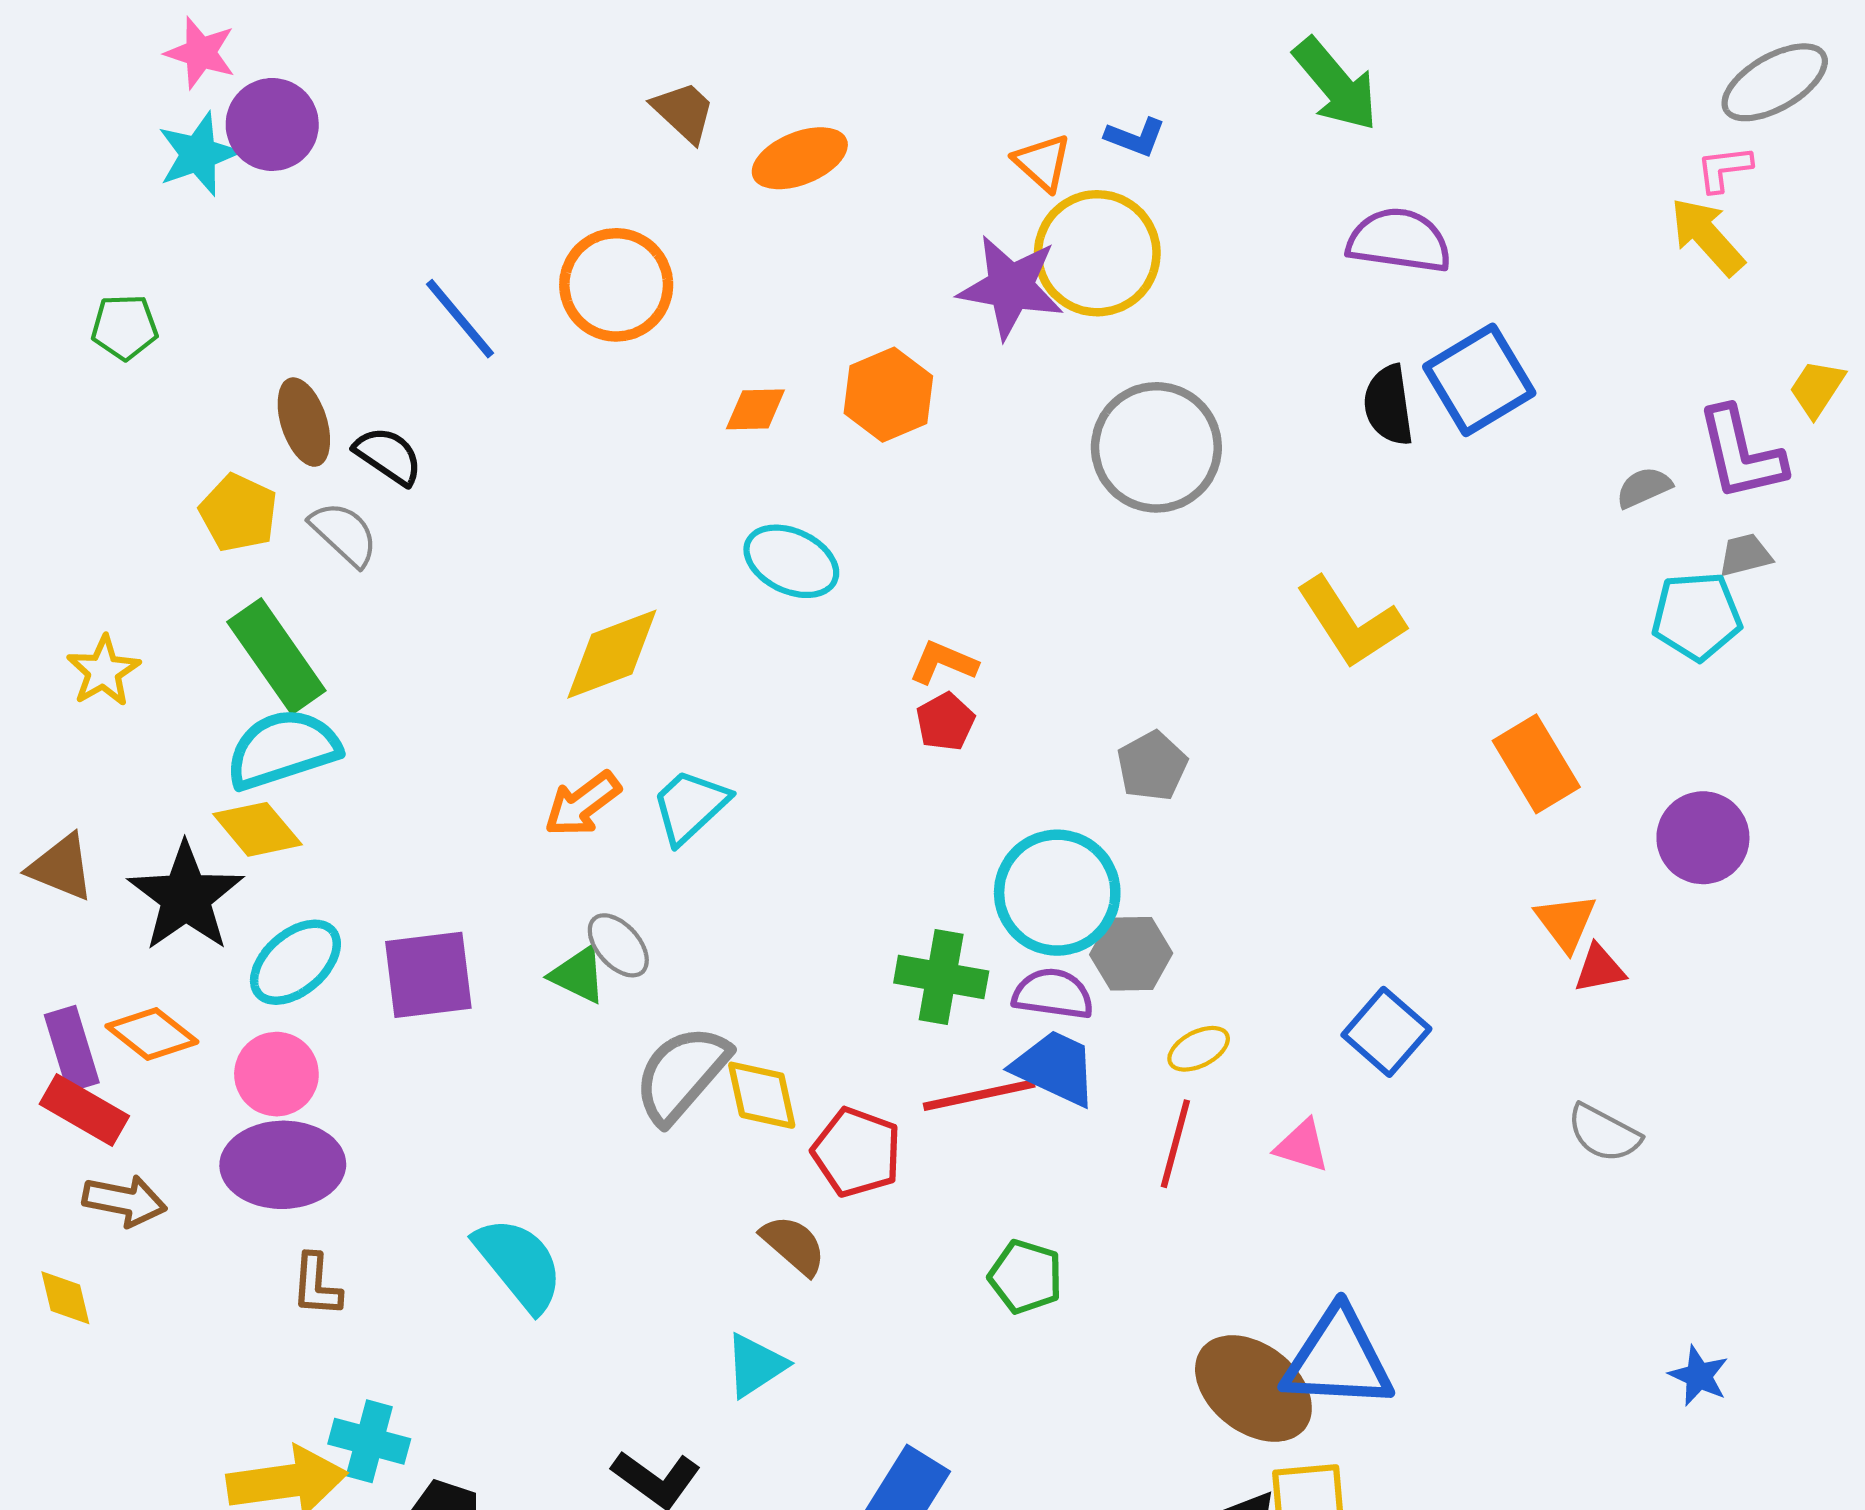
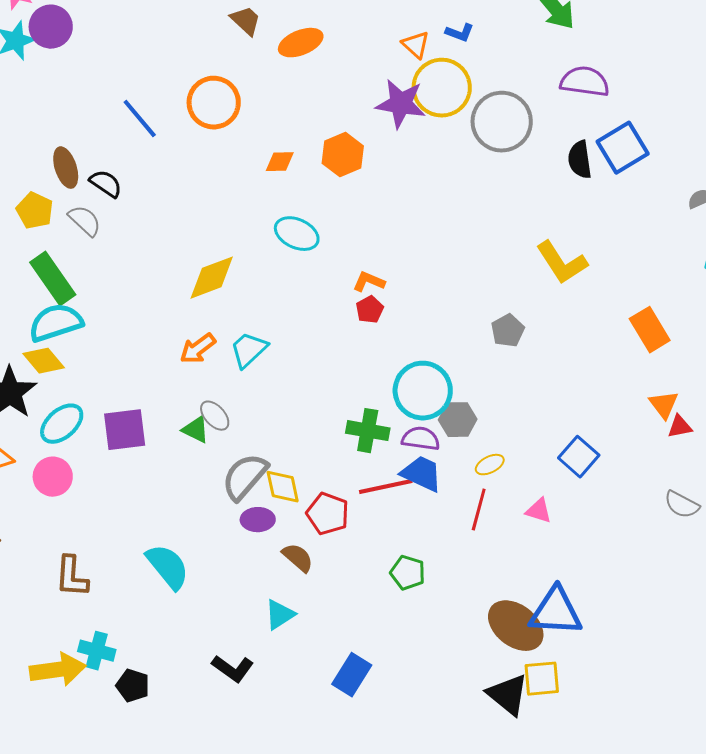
gray circle: (1156, 447) -> (502, 122), moved
gray pentagon: (1152, 766) -> (508, 331), moved
purple ellipse: (283, 1165) -> (258, 520), moved, size x0.6
brown L-shape: (317, 1285) -> (72, 577), size x1.4

